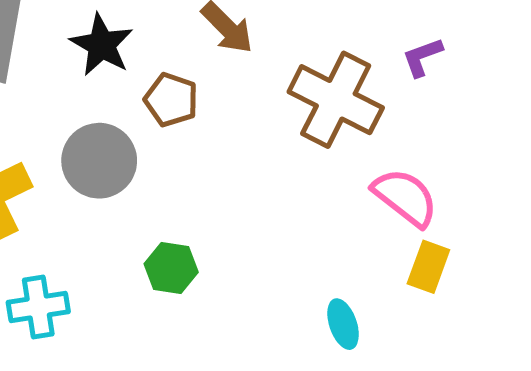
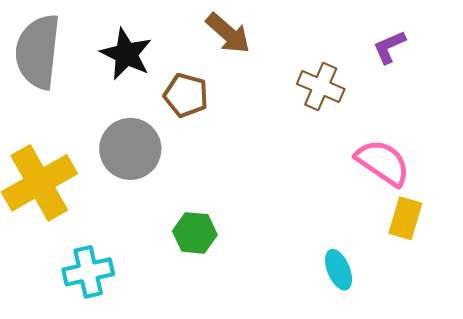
brown cross: (336, 100) -> (321, 86), size x0.6

